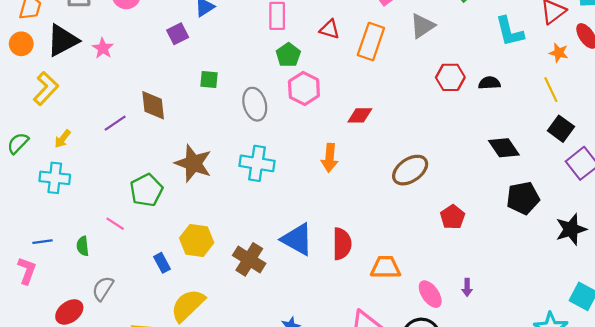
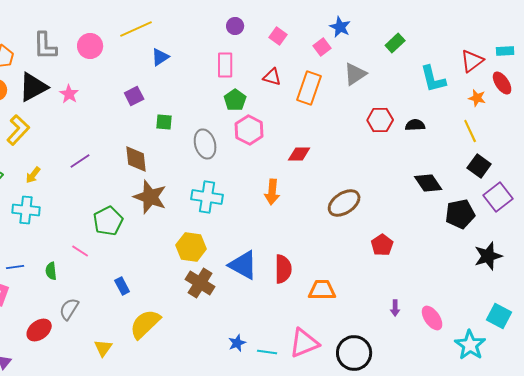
purple square: (178, 34) -> (134, 96), moved
brown diamond: (153, 105) -> (136, 159), moved
black pentagon: (523, 198) -> (460, 214), moved
yellow hexagon: (197, 240) -> (191, 247), moved
pink ellipse: (430, 294) -> (432, 318), moved

